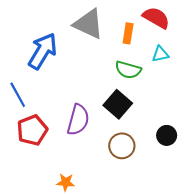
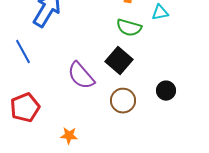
purple semicircle: (78, 120) -> (81, 76), turned 124
red pentagon: (32, 130) -> (25, 108), moved

